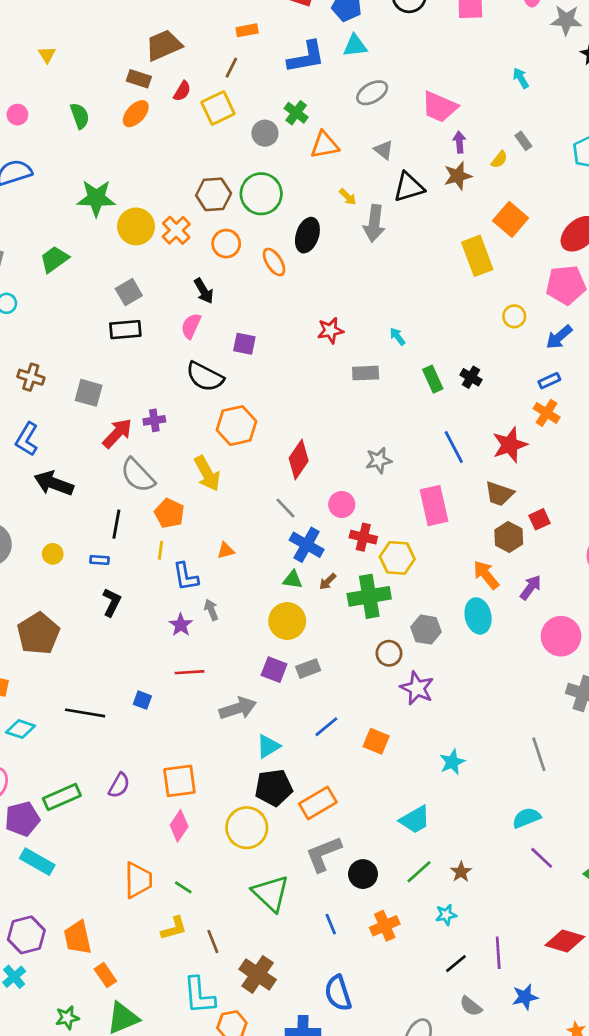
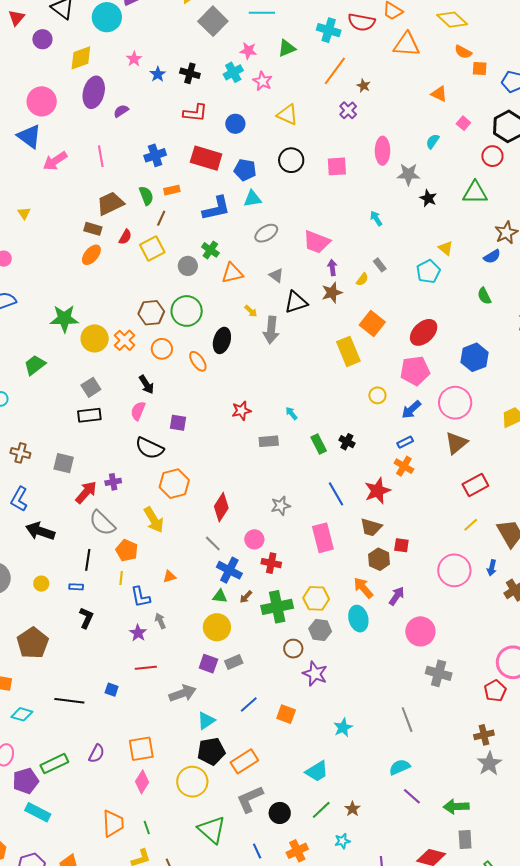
green semicircle: (80, 116) -> (146, 196), moved
red square: (539, 519) -> (401, 545), turned 35
yellow hexagon: (397, 558) -> (316, 598), moved
green line: (183, 887) -> (147, 828), turned 40

